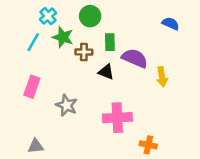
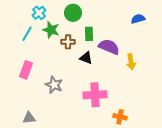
blue semicircle: (171, 24) -> (138, 19), turned -40

